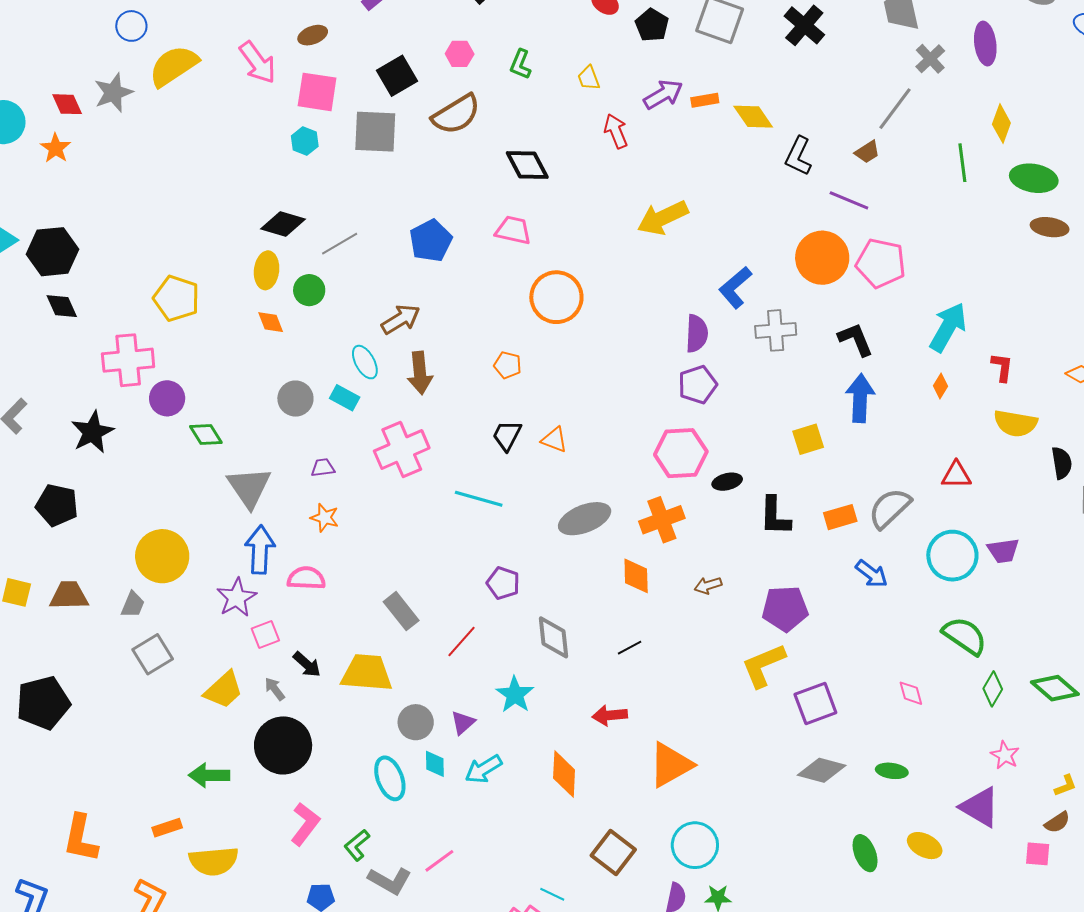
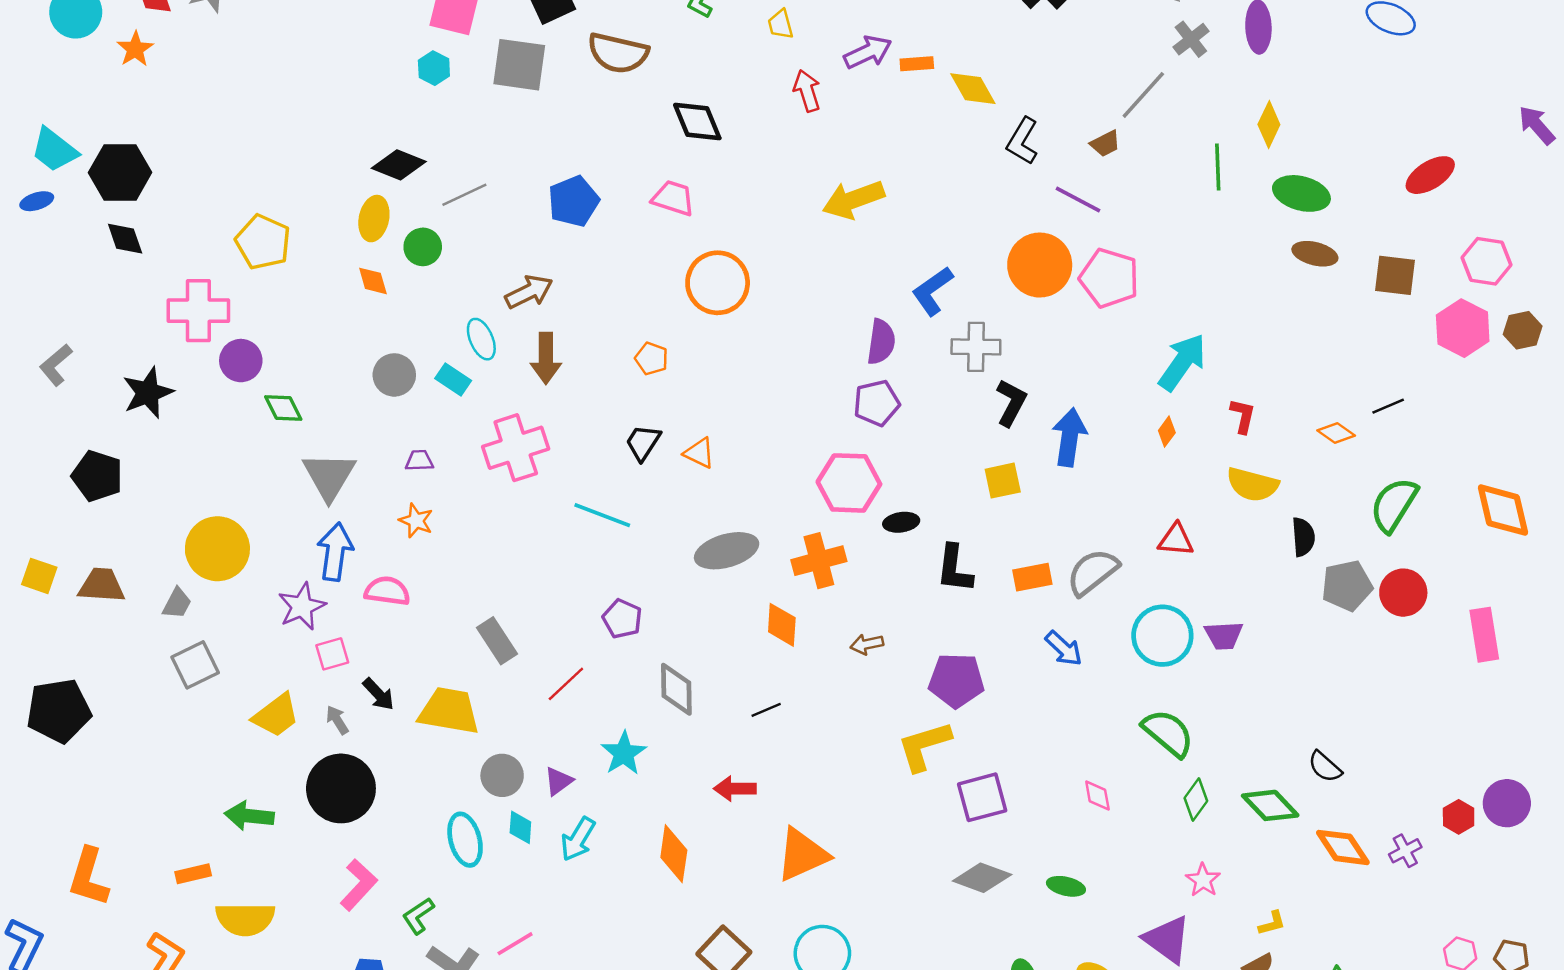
brown semicircle: (456, 114) -> (618, 53), turned 39
black L-shape: (856, 339) -> (1011, 403), moved, turned 45
cyan arrow: (483, 769) -> (578, 839), turned -33

